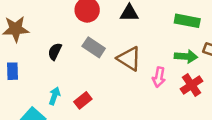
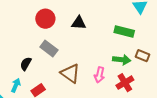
black semicircle: (55, 51) -> (26, 64), moved
brown triangle: (129, 59) -> (70, 73), moved

